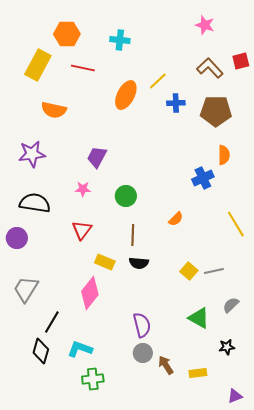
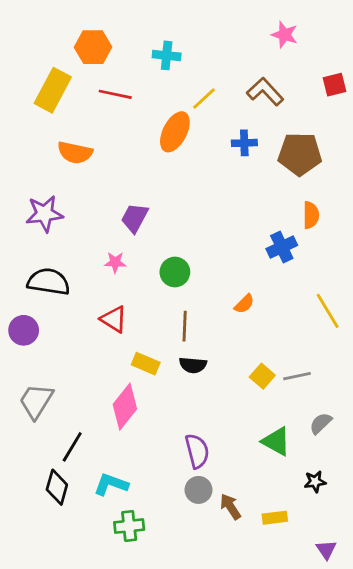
brown L-shape: (210, 68) -> (265, 92), moved
yellow line: (158, 81) -> (204, 99), moved
red triangle: (82, 230) -> (114, 319), turned -35
purple triangle: (235, 396) -> (326, 550), turned -42

